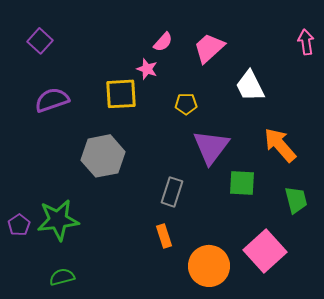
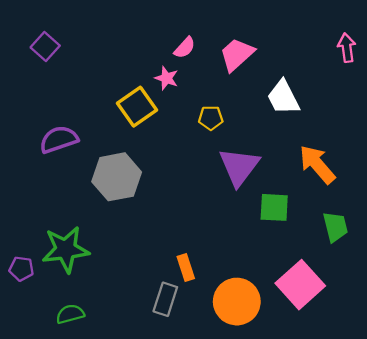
yellow square: (121, 94) -> (137, 107), turned -32
purple semicircle: (52, 100) -> (59, 139), moved
gray rectangle: (172, 192) -> (165, 299), moved
purple pentagon: (19, 225) -> (21, 269), moved, turned -30

